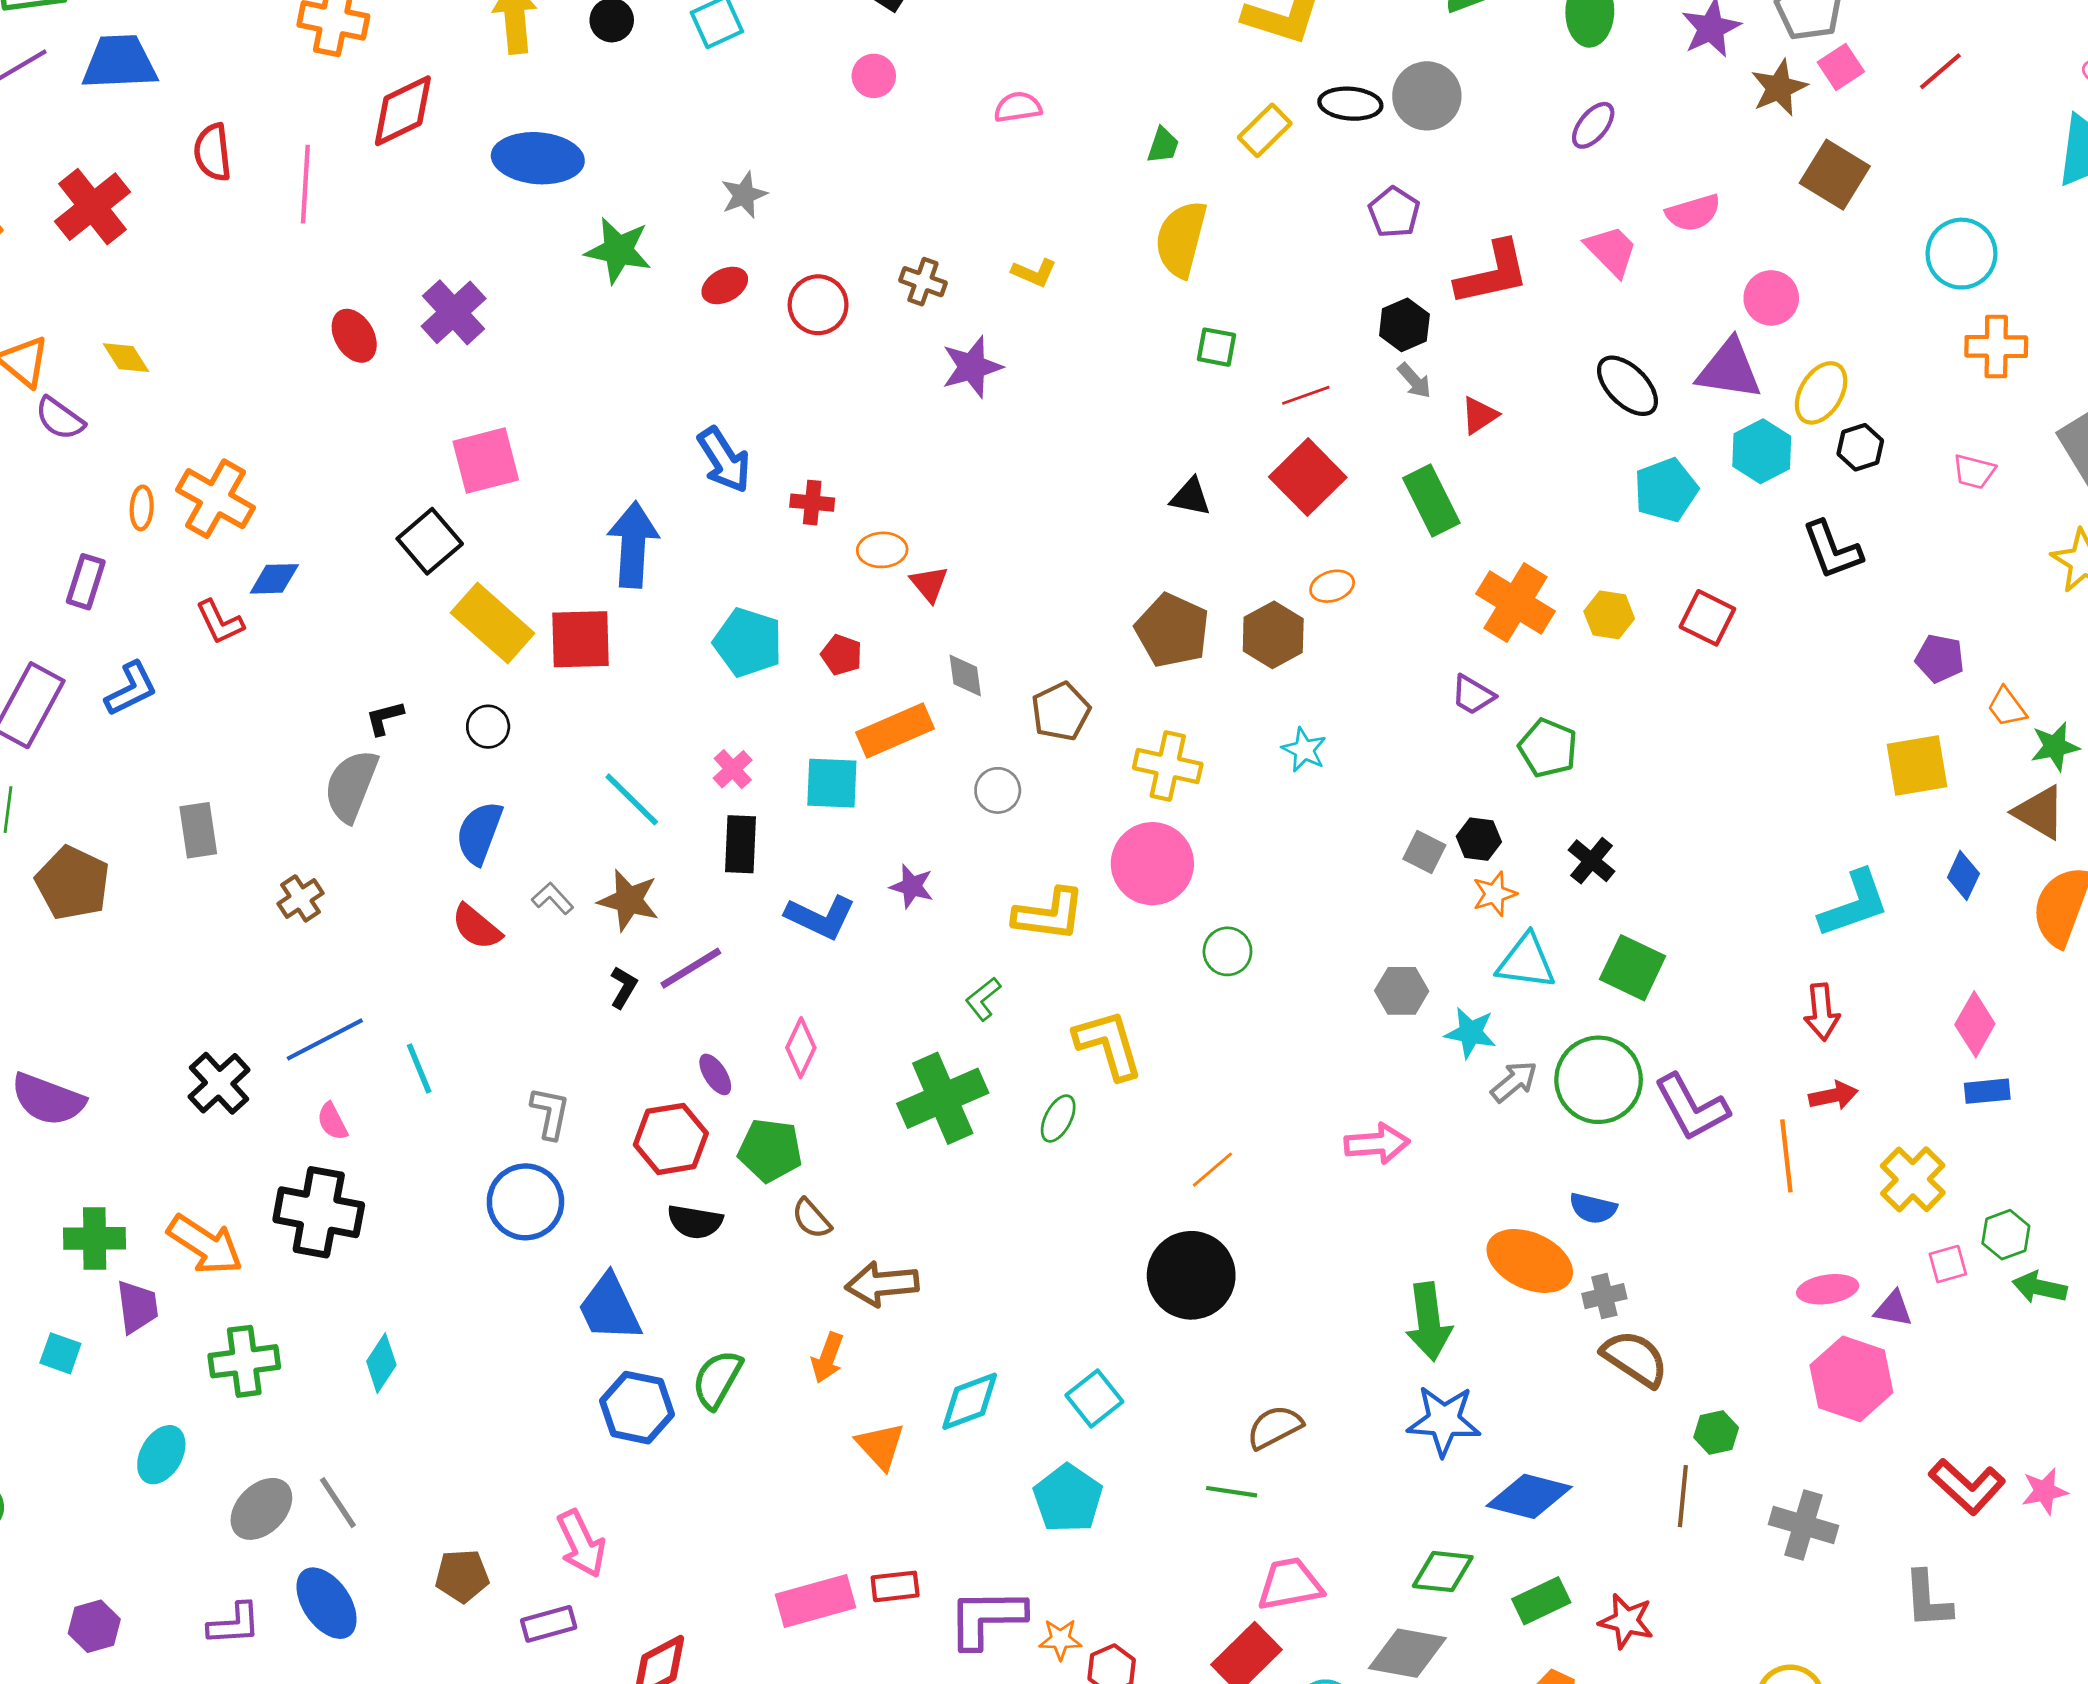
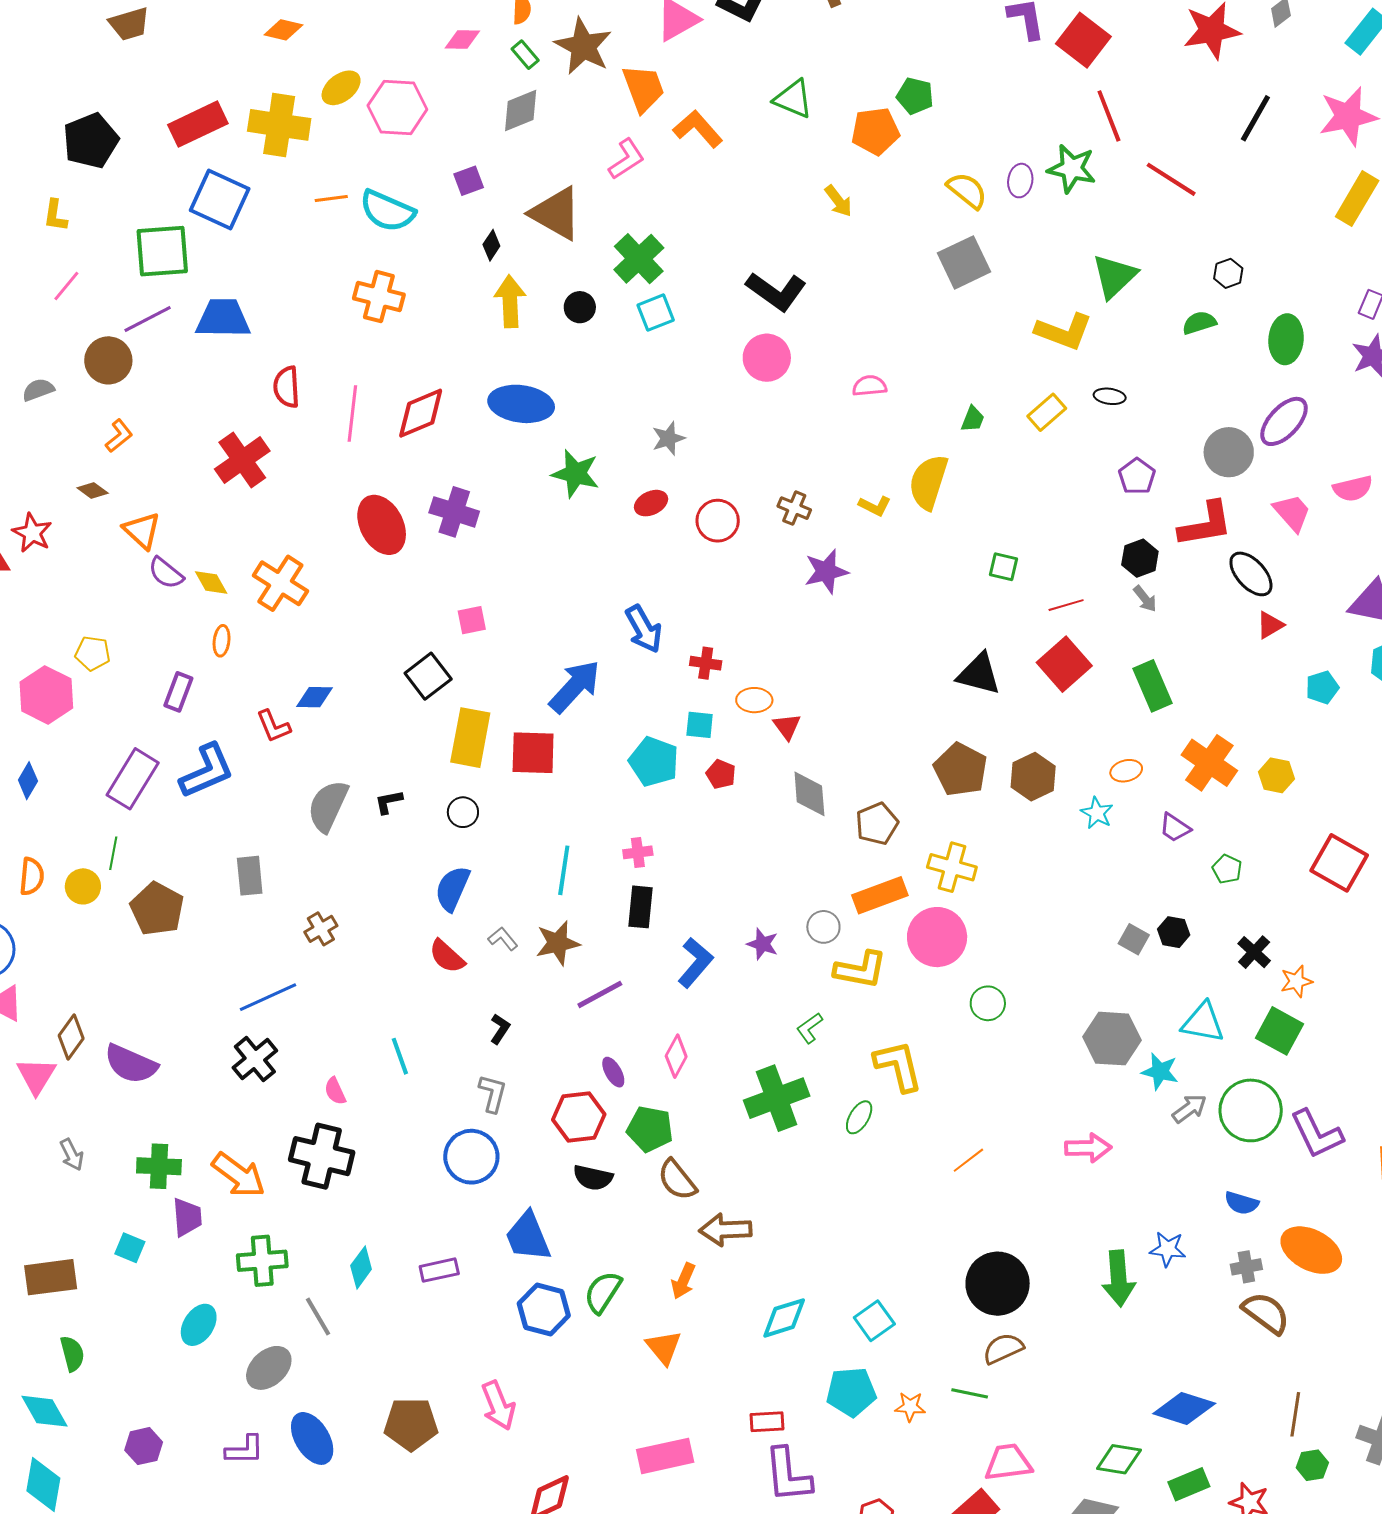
pink circle: (874, 76) -> (767, 358), size x1.5
gray circle: (1427, 96) -> (1229, 452), moved
black ellipse: (1350, 104) -> (1110, 396), size x0.7
red diamond: (403, 111) -> (421, 413), moved
purple ellipse: (1593, 125) -> (1284, 421), size x1.5
red cross: (93, 207) -> (242, 460), moved
yellow semicircle: (1181, 239) -> (928, 482), moved
purple cross: (454, 312) -> (454, 512), turned -33
red ellipse: (354, 336) -> (382, 525), size x1.5
yellow diamond: (126, 358) -> (211, 583), moved
black ellipse: (1627, 386) -> (1251, 574), moved
red triangle: (1479, 415) -> (1270, 625), moved
pink square: (486, 461) -> (472, 620), size x0.6
cyan pentagon: (1666, 490) -> (1322, 687), size x0.7
black triangle: (1191, 497) -> (979, 674), size x1.5
orange cross: (215, 499) -> (280, 583), moved
blue arrow: (633, 545) -> (575, 686), turned 36
orange ellipse: (1332, 586) -> (1126, 771), moved
red square: (1707, 618) -> (1339, 863), moved, size x1.4
yellow rectangle: (493, 623) -> (470, 738), turned 56
gray diamond: (965, 675) -> (809, 794), size x1.4
blue L-shape: (131, 689) -> (207, 771), size x1.4
orange rectangle: (895, 731) -> (880, 895), moved
green pentagon: (1548, 748) -> (1227, 869), size x0.7
cyan star: (1304, 750) -> (1097, 813), moved
pink cross: (733, 769) -> (638, 852), turned 32
cyan square: (832, 783) -> (700, 725), moved, size x0.7
gray semicircle: (351, 786) -> (328, 806), moved
gray circle: (998, 790) -> (823, 927), moved
cyan line: (632, 799) -> (564, 870), turned 51
orange star: (1495, 894) -> (1296, 981), moved
brown star: (629, 900) -> (558, 943), turned -30
blue L-shape: (820, 917) -> (695, 963), turned -78
black L-shape: (623, 987) -> (500, 1029), moved
gray hexagon: (1402, 991) -> (1112, 1039), size x1.5
blue line: (325, 1039) -> (268, 997), moved
brown semicircle: (811, 1219) -> (677, 1180), size x1.4
orange ellipse: (1530, 1261) -> (1311, 1250), moved
black circle: (1191, 1275) -> (998, 1284), moved
blue star: (1444, 1421) -> (1168, 1249), moved, size x0.7
green hexagon: (1716, 1433) -> (1312, 1465), moved
orange triangle: (880, 1446) -> (664, 1347), moved
cyan pentagon: (1068, 1498) -> (851, 1392), turned 30
gray line: (338, 1503) -> (318, 1316), moved
brown pentagon: (462, 1576) -> (411, 1424), size x1.4
red rectangle: (895, 1586) -> (767, 1422), moved
purple L-shape: (986, 1618) -> (788, 1475), turned -98
purple rectangle: (549, 1624) -> (439, 1270), moved
orange star: (1060, 1639) -> (910, 1407), moved

